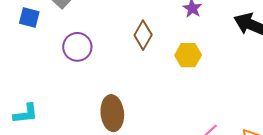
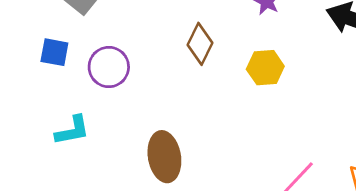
blue square: (29, 17) -> (54, 52), moved
cyan L-shape: (26, 114) -> (72, 130), moved

